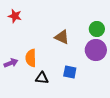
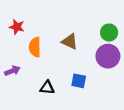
red star: (15, 16) -> (17, 27), moved
orange semicircle: (31, 58) -> (35, 47), moved

